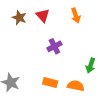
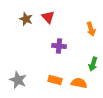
orange arrow: (76, 15) -> (91, 29), moved
purple cross: (54, 46) -> (59, 46), turned 32

